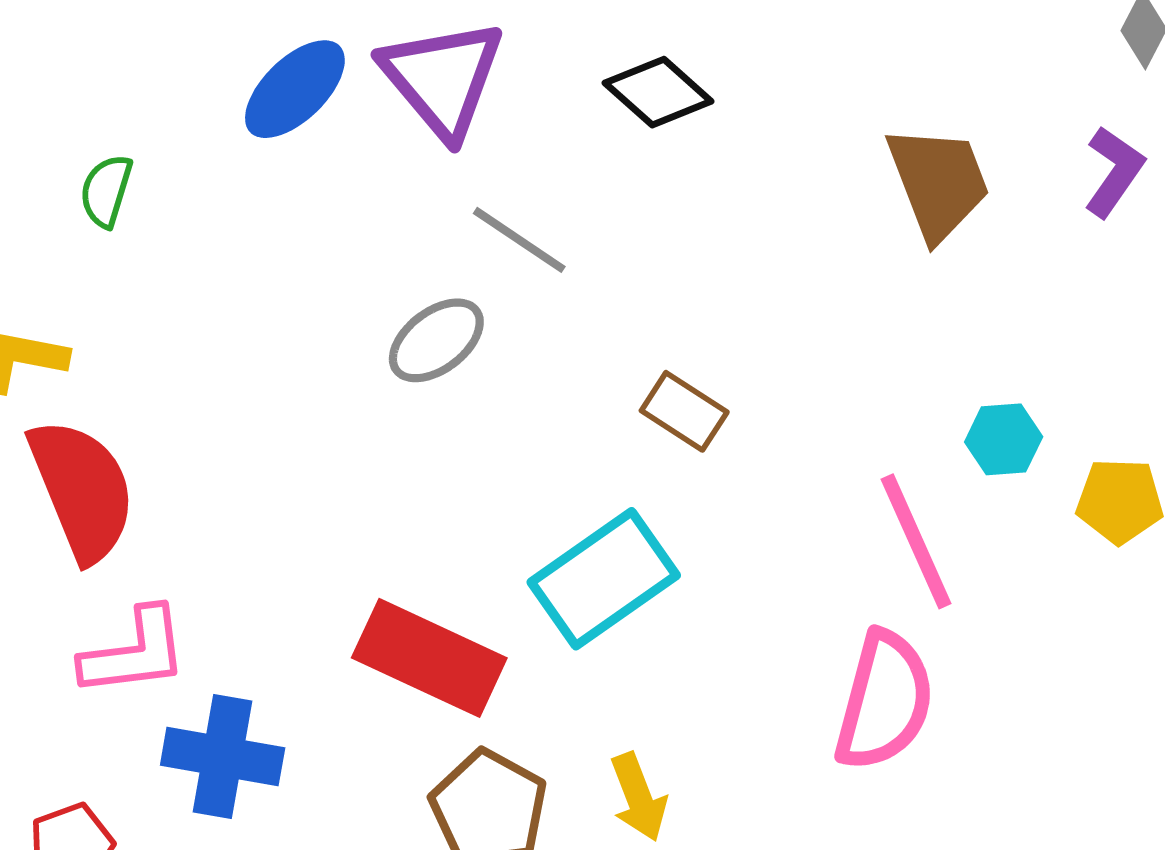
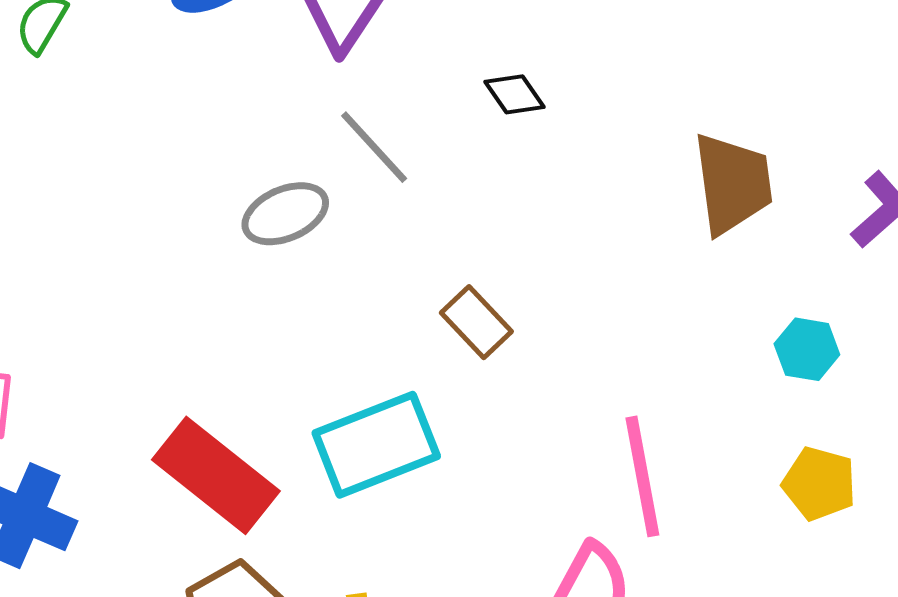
black diamond: (658, 92) -> (514, 94), moved, size x0.7
cyan hexagon: (1004, 439) -> (807, 349), moved

